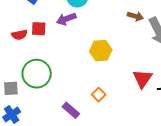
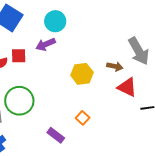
brown arrow: (135, 16) -> (115, 66), moved
red triangle: (142, 79) -> (127, 87), moved, turned -35

